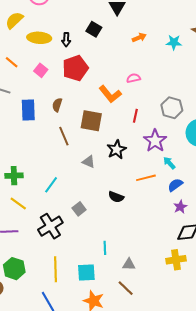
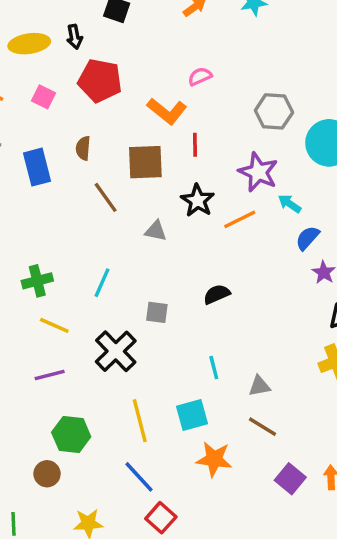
red pentagon: (75, 68) -> (100, 81), turned -30
red line: (135, 116) -> (195, 145), moved
orange line: (146, 178) -> (240, 219), moved
black semicircle: (116, 197) -> (217, 294), moved, turned 147
gray square: (79, 209) -> (157, 312), turned -32

